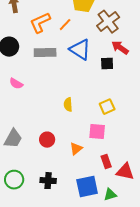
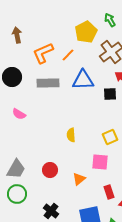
blue triangle: (80, 50) -> (83, 80), turned -35
green circle: (14, 180) -> (17, 194), moved
black cross: (48, 181) -> (51, 211), turned 35

